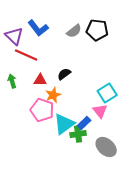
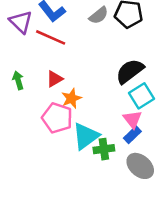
red line: (26, 55) -> (51, 37), moved
black semicircle: (64, 74) -> (130, 71), moved, size x1.6
red triangle: (40, 80) -> (55, 79), turned -32
blue rectangle: (84, 123) -> (132, 135), moved

